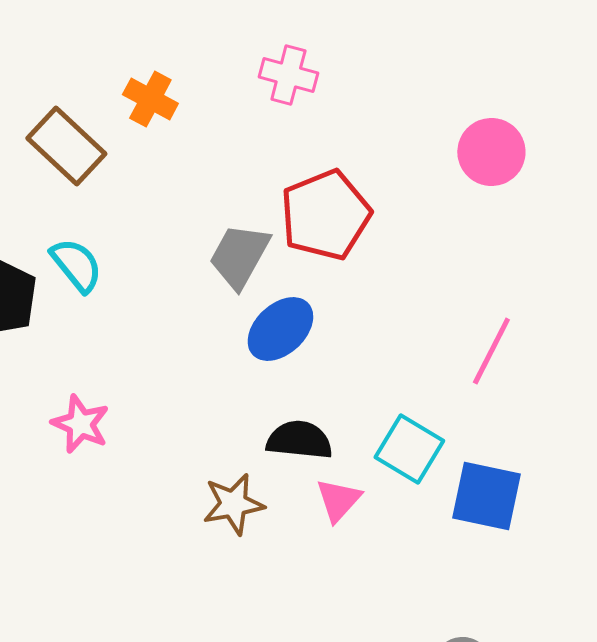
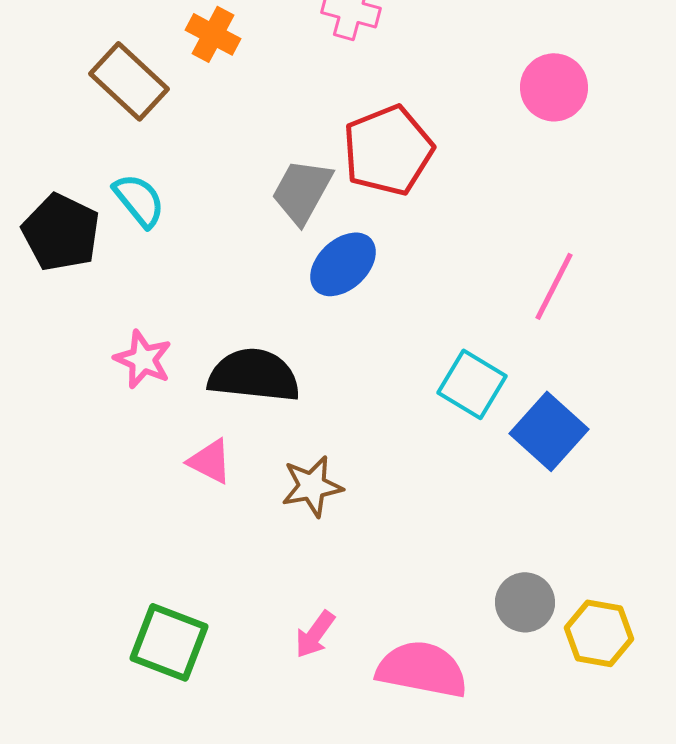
black semicircle: (299, 440) -> (254, 375), moved, size x1.4
blue square: (486, 496) -> (549, 431), turned 30
pink triangle: (338, 500) -> (210, 461), moved, turned -45
brown star: (233, 504) -> (312, 486), moved

